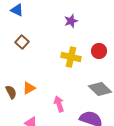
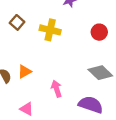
yellow cross: (71, 57) -> (50, 30), moved

